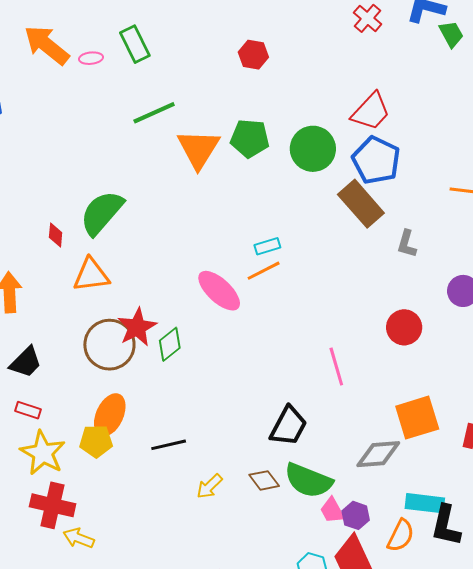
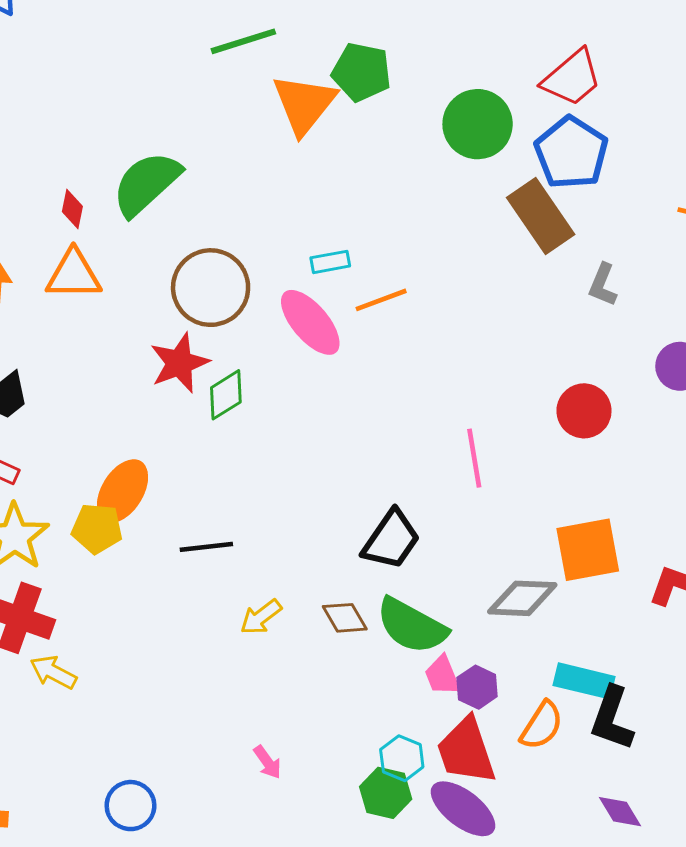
green pentagon: (250, 138) -> (362, 72), moved
cyan rectangle: (267, 246) -> (330, 262), moved
orange triangle: (91, 275) -> (74, 275), moved
brown circle: (109, 345) -> (211, 288), moved

